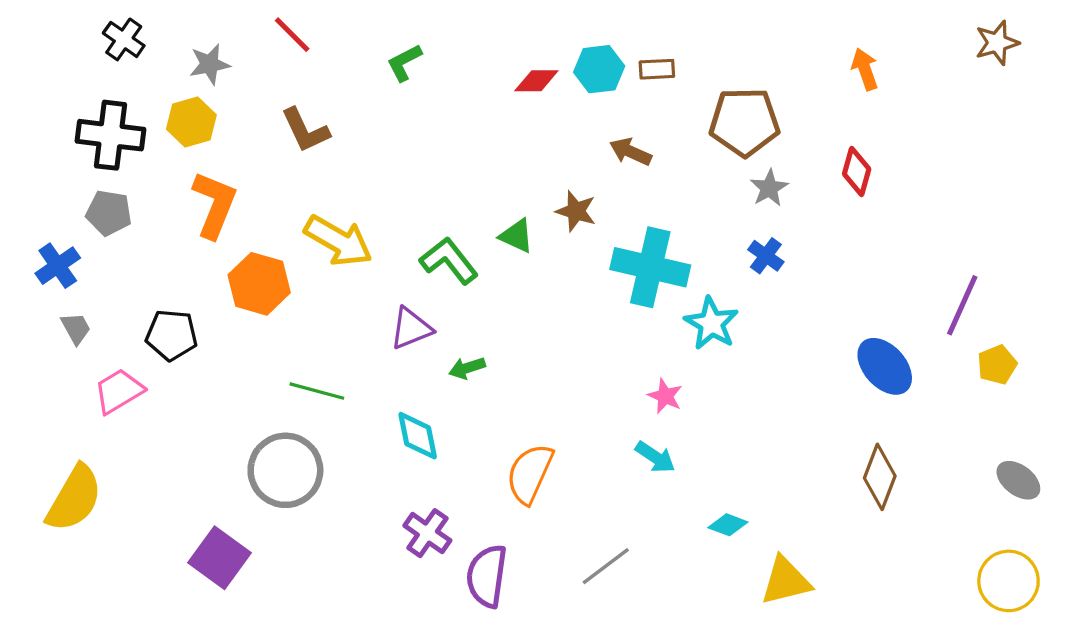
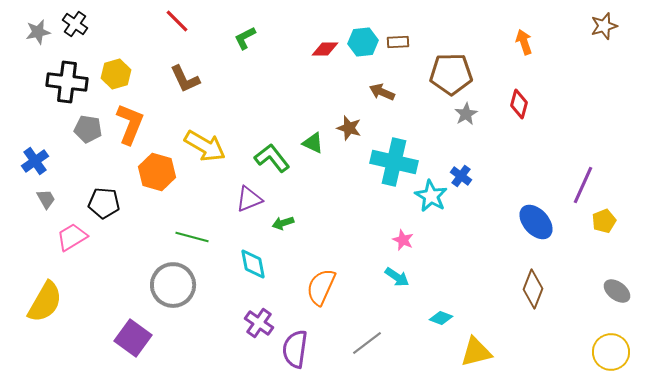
gray star: (210, 64) -> (38, 32), moved
gray pentagon: (109, 213) -> (88, 129), moved
blue cross: (766, 256) -> (461, 176), moved

